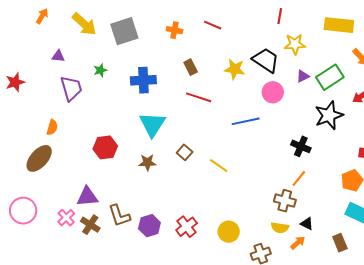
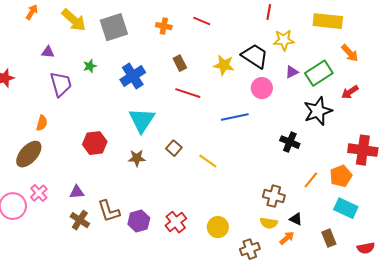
blue cross: (143, 80) -> (133, 76), turned -30
orange line: (299, 178) -> (311, 180), moved
purple triangle: (87, 197) -> (77, 192), size x0.7
pink cross: (66, 218) -> (39, 193), moved

